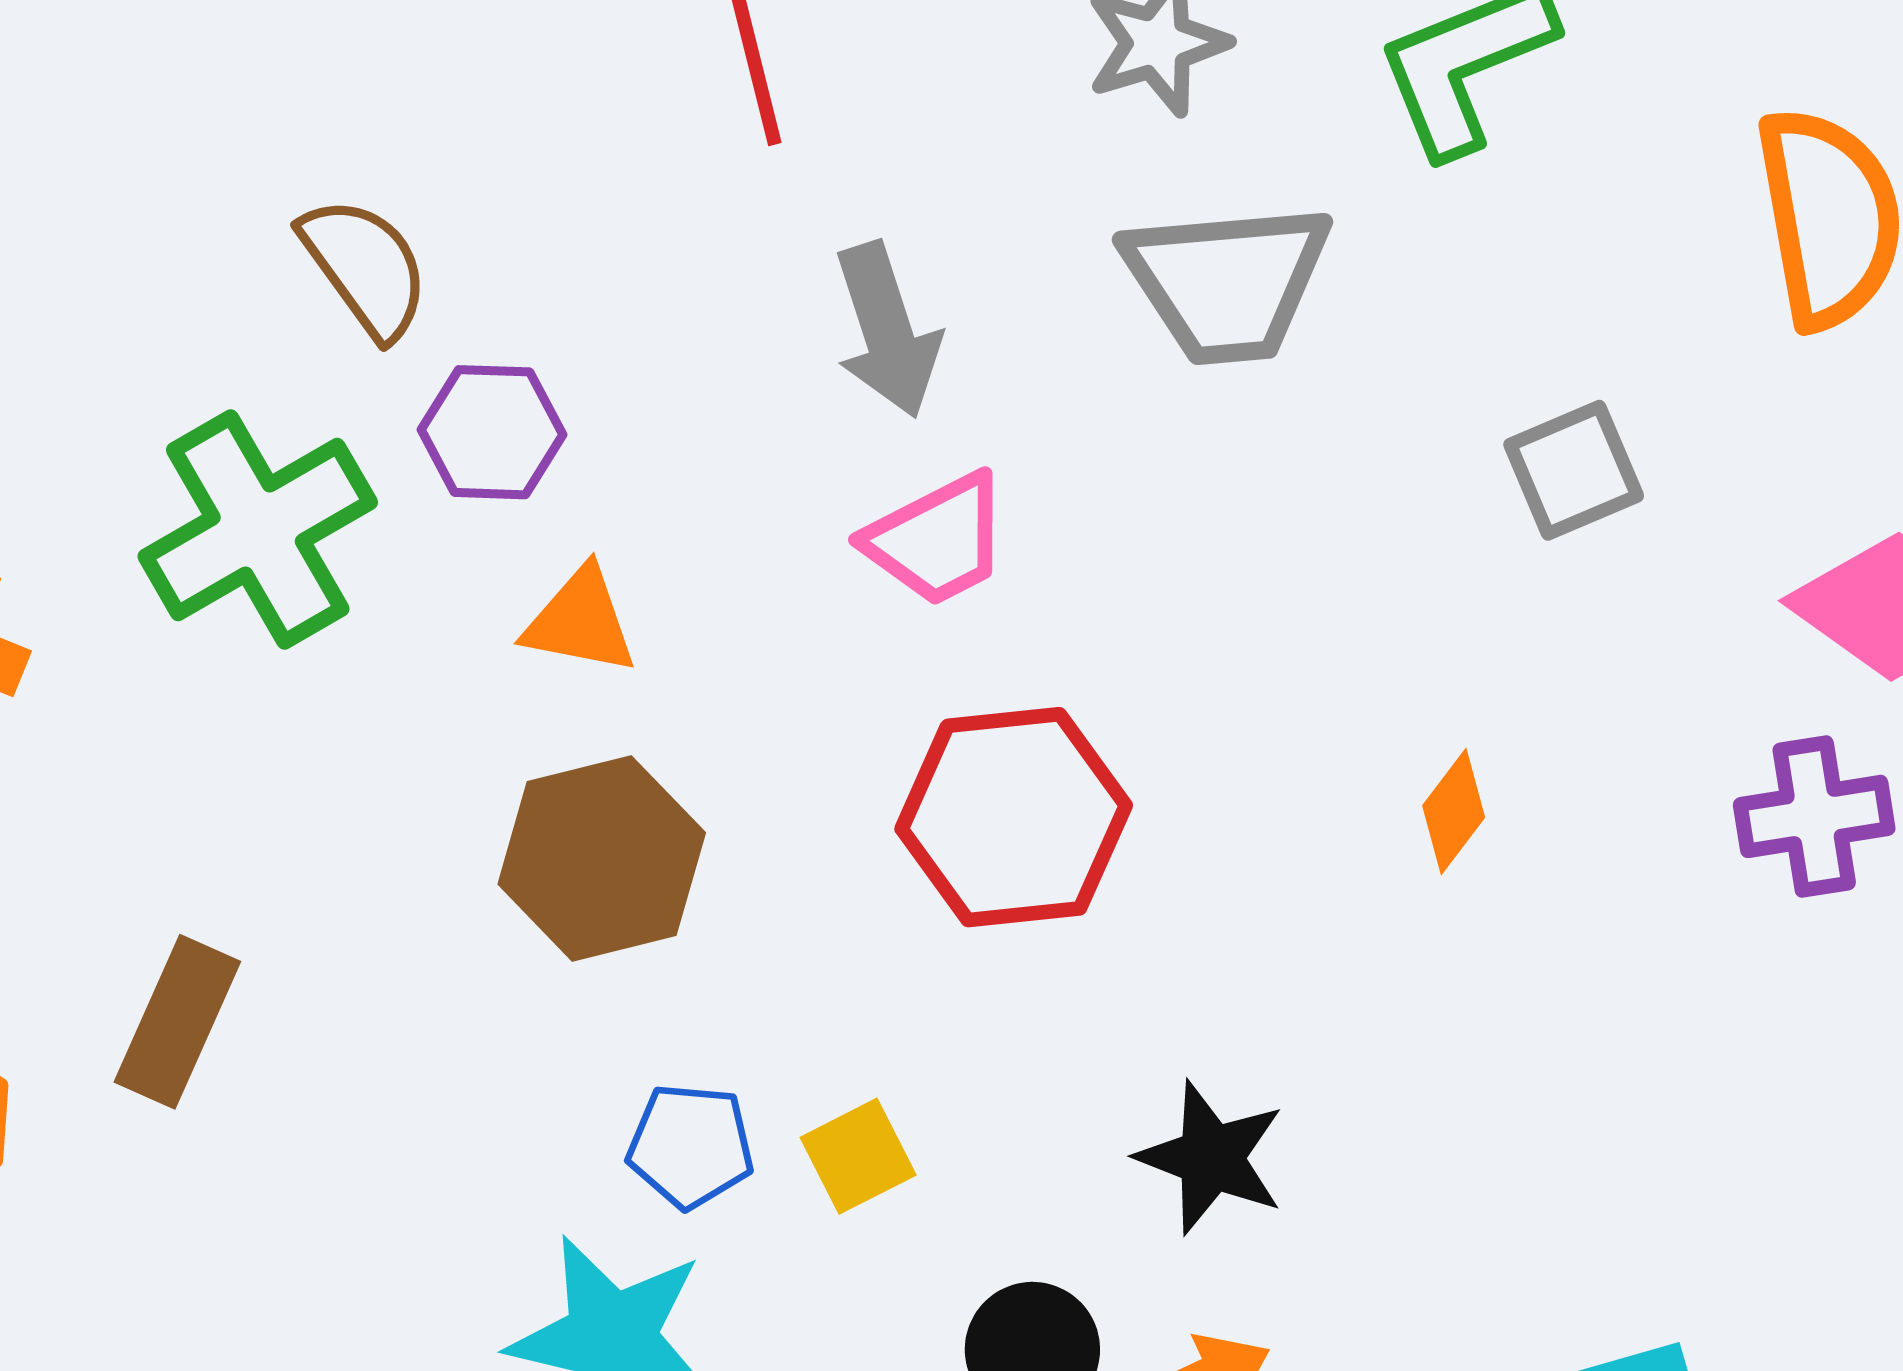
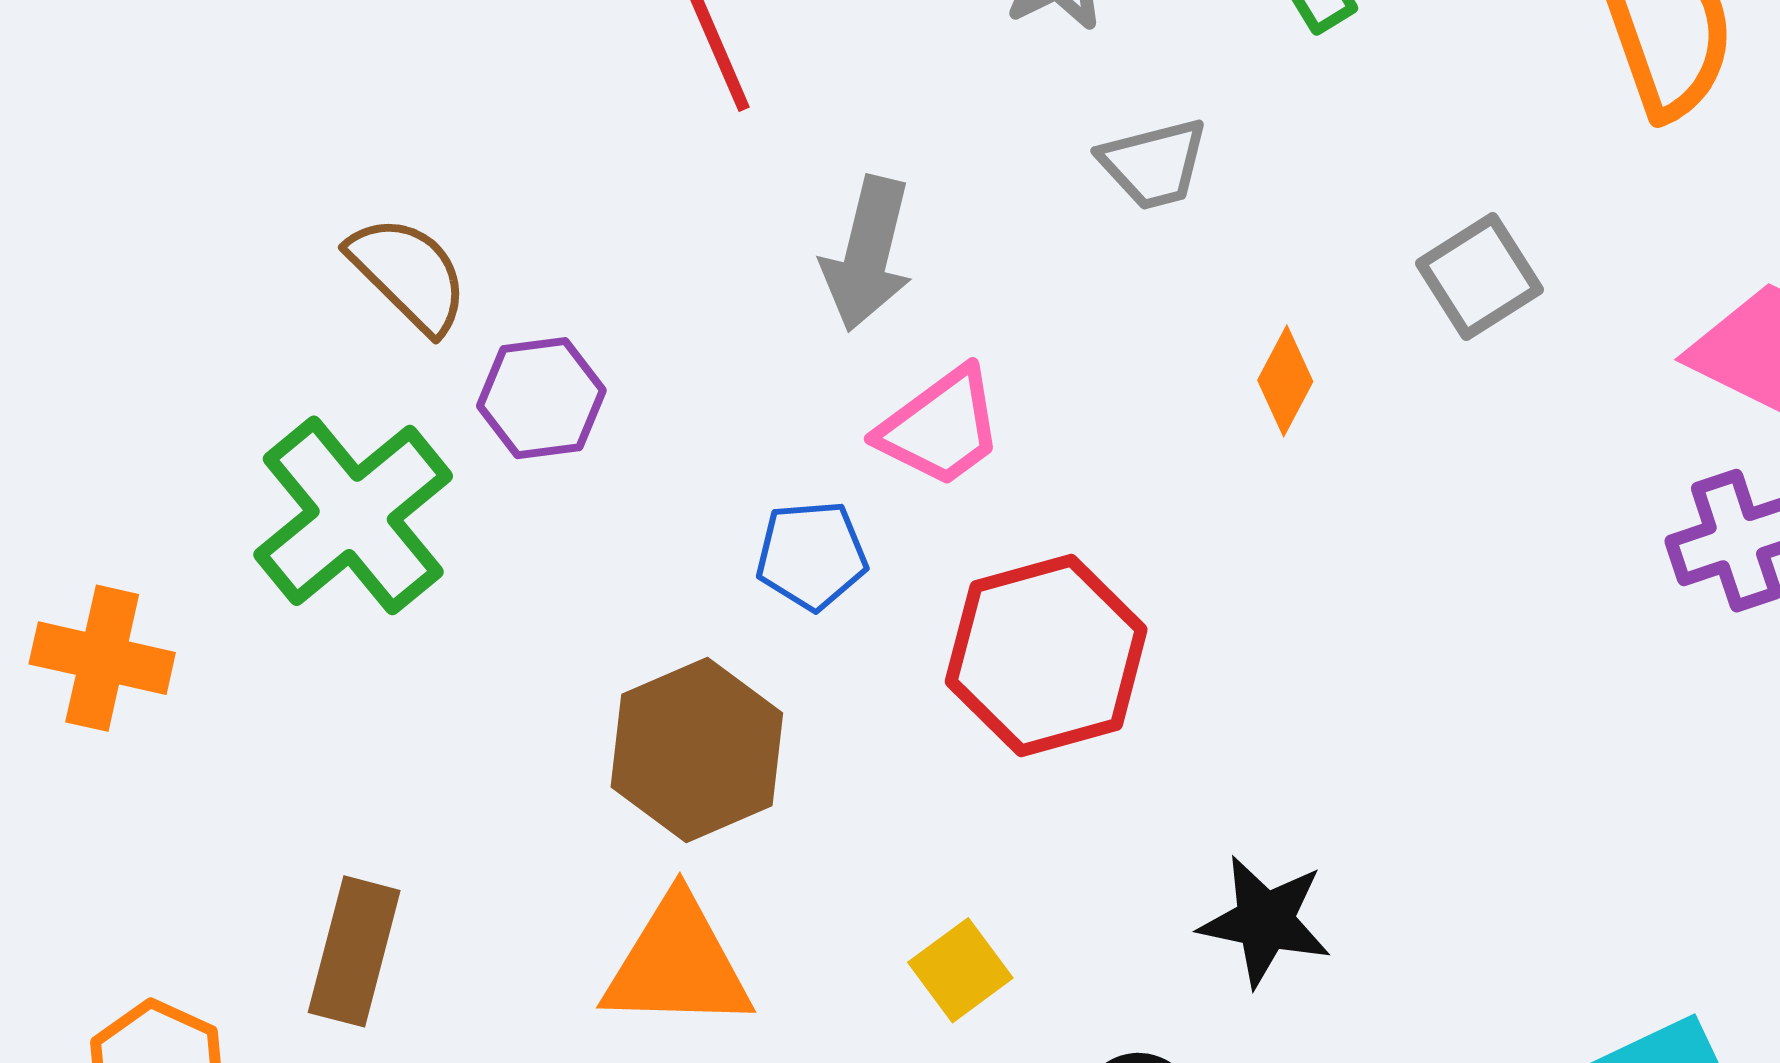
gray trapezoid: (1227, 282) -> (1154, 164), size x0.6
gray arrow: (887, 330) -> (867, 254), turned 41
orange triangle: (580, 621) -> (677, 964), moved, size x1.5
orange diamond: (1454, 811) -> (1285, 381), moved
blue pentagon: (691, 1146) -> (811, 555), moved

